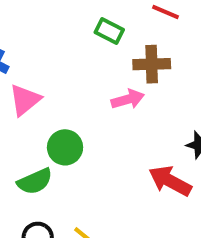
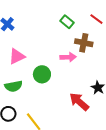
pink triangle: (25, 100) -> (17, 56), moved
green circle: (65, 147) -> (42, 74), moved

